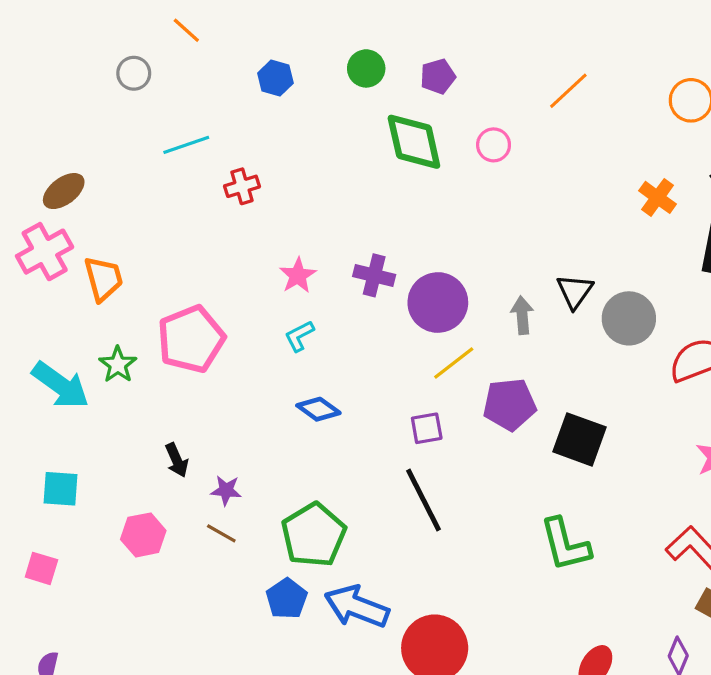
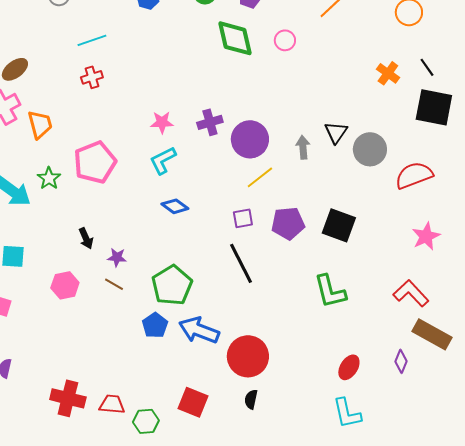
red cross: (242, 186) -> (92, 77), moved
pink star: (298, 275) -> (162, 122), turned 30
purple cross: (374, 275) -> (210, 122), turned -30
cyan L-shape: (299, 336) -> (163, 160), size x1.4
purple pentagon: (509, 404) -> (288, 223), moved

